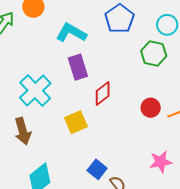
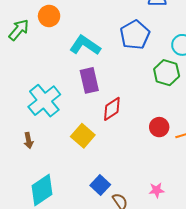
yellow square: (76, 122) -> (83, 136), turned -30
brown arrow: (23, 131) -> (28, 141), size x0.6
pink star: (161, 162) -> (157, 190), moved, size x0.7

